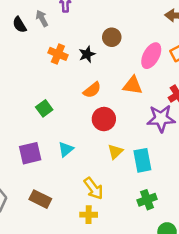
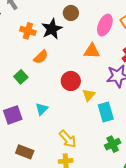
black star: (87, 54) -> (52, 29), size x1.5
orange semicircle: (92, 90) -> (41, 57), moved
yellow triangle: (115, 152) -> (89, 95), moved

